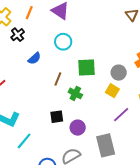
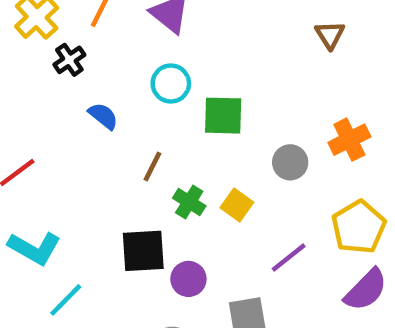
blue semicircle: (34, 58) -> (103, 116), turned -104
green square: (86, 67) -> (223, 116), moved
yellow square: (112, 91) -> (237, 205), moved
black square: (57, 117) -> (143, 251), size x1.5

